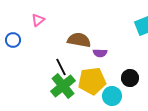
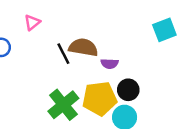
black line: (61, 67) -> (63, 54), moved
black circle: (130, 78) -> (128, 90), moved

